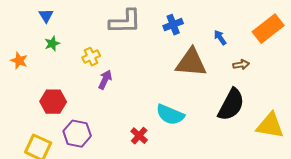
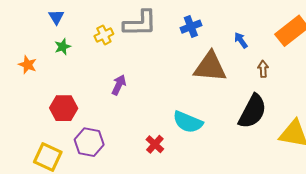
yellow cross: (91, 57) -> (104, 35), moved
brown arrow: (241, 65) -> (263, 69), turned -84

